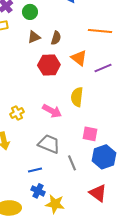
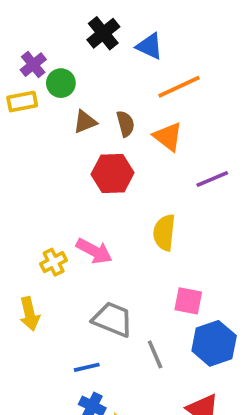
green circle: (30, 12) -> (61, 83), moved
orange line: (100, 31) -> (179, 87), moved, turned -30
brown semicircle: (56, 38) -> (126, 124), turned -32
orange triangle: (79, 58) -> (168, 137), moved
pink arrow: (52, 111) -> (94, 251), moved

